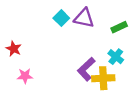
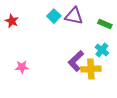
green rectangle: (119, 27) -> (105, 24), turned 48
red star: (14, 49) -> (12, 21), moved

